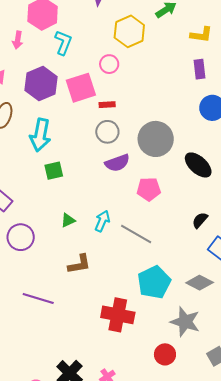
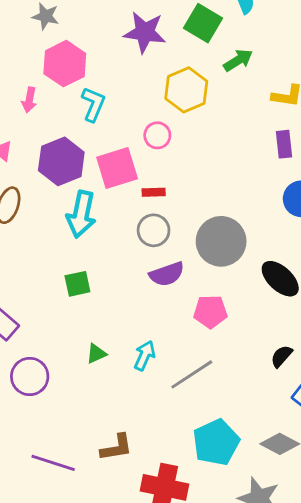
cyan arrow: (40, 135) -> (81, 214), moved
gray line: (136, 234) -> (192, 374), turned -64
brown L-shape: (79, 264) -> (116, 448), moved

